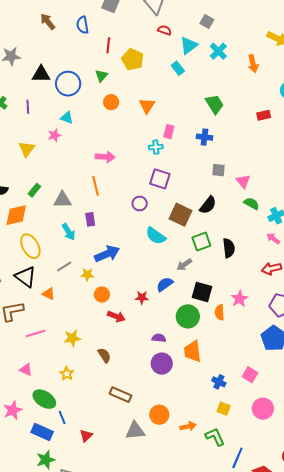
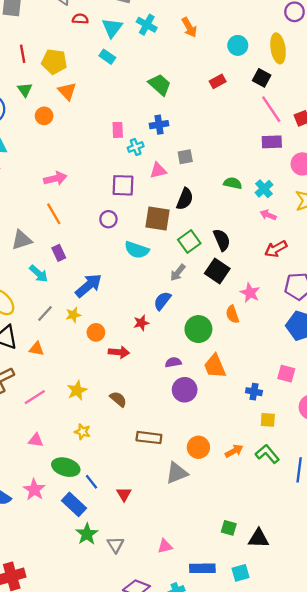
orange triangle: (147, 106) -> (67, 91), moved
cyan cross: (156, 147) -> (136, 147), moved
pink triangle: (243, 181) -> (158, 170), moved, turned -49
black square: (202, 292) -> (217, 271), moved, turned 35
blue rectangle: (42, 432) -> (74, 504), turned 35

